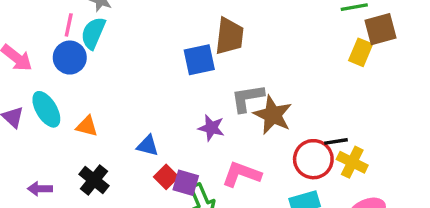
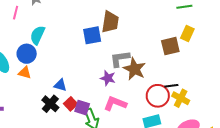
brown square: (381, 29) -> (170, 46), moved
cyan semicircle: (93, 33) -> (37, 35), moved
blue circle: (70, 58) -> (27, 54), moved
purple star: (211, 128) -> (108, 78), moved
black cross: (94, 180) -> (50, 104), moved

